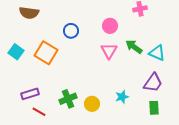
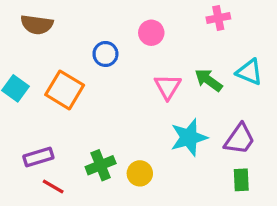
pink circle: (110, 26) -> (151, 33), moved
cyan triangle: (157, 53) -> (249, 72), moved
cyan star: (122, 97) -> (189, 137), moved, size x1.6

